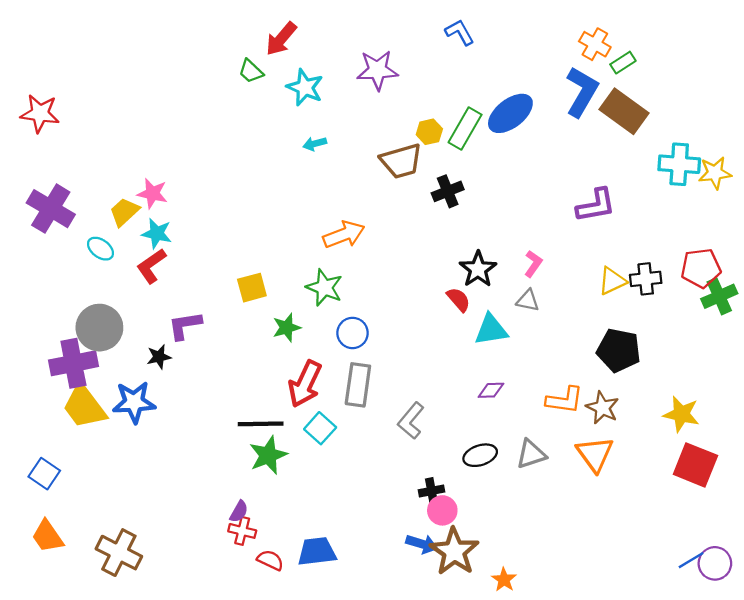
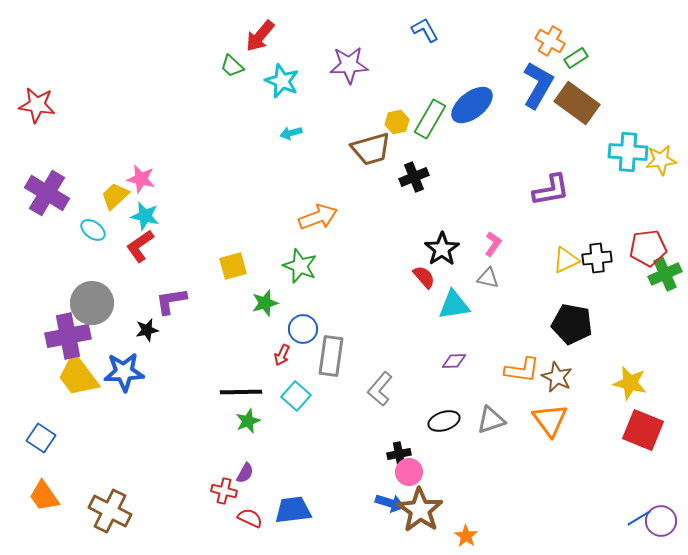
blue circle: (353, 333) -> (303, 329), moved
red arrow: (305, 384) -> (282, 355), size x0.5
green star: (268, 455) -> (248, 421), size x0.7
purple semicircle: (239, 511) -> (245, 473), moved

